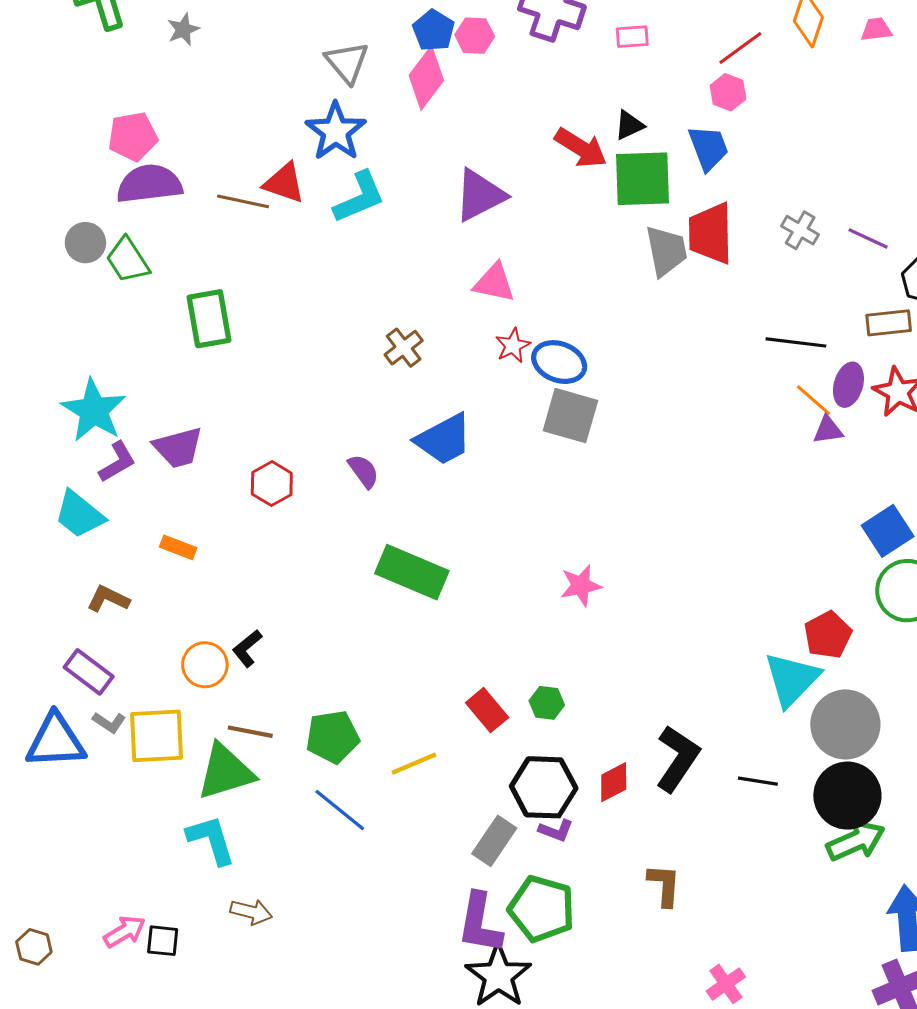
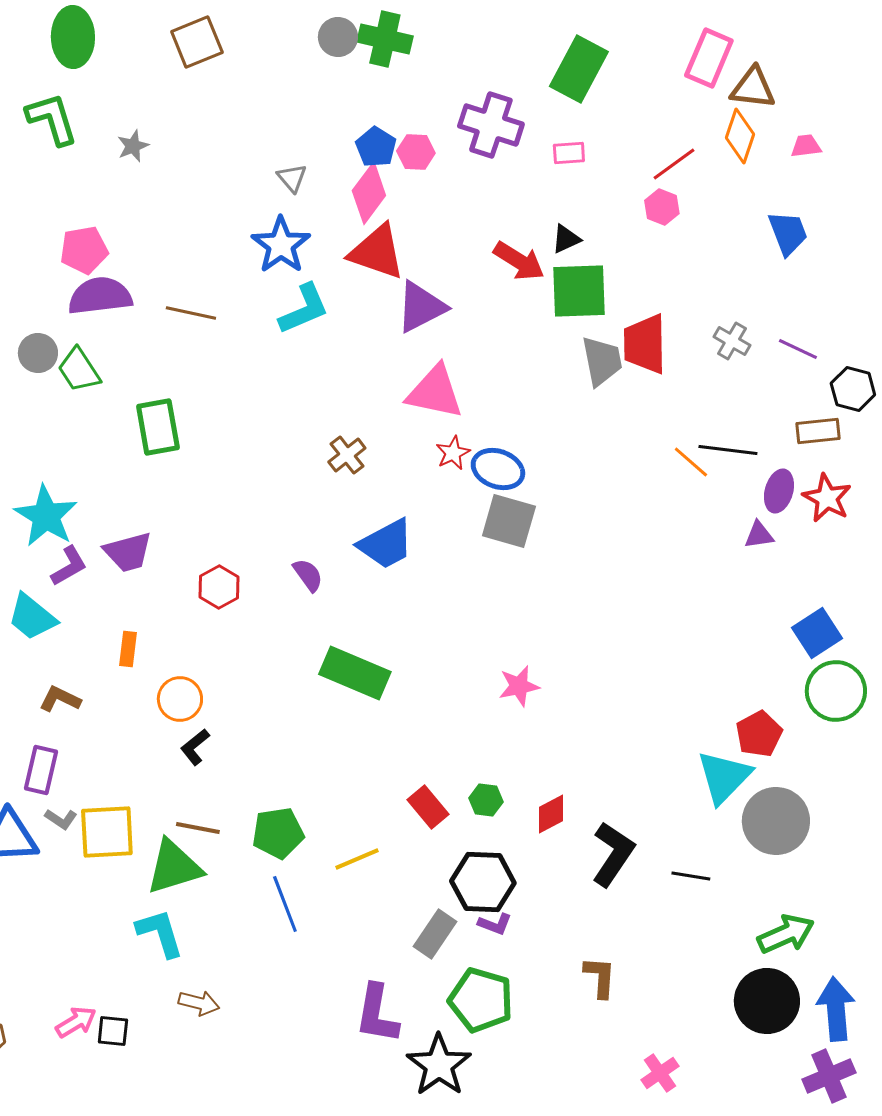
gray triangle: (347, 62) -> (292, 178), size x0.7
blue trapezoid: (708, 148) -> (788, 233), moved
red triangle: (284, 183) -> (377, 252), moved, size x1.4
pink triangle: (494, 283) -> (435, 392), size x1.4
orange line: (813, 400) -> (691, 462), moved
orange rectangle: (178, 547) -> (128, 649), turned 76
orange circle: (205, 665) -> (180, 699), moved
purple rectangle: (89, 672) -> (41, 770), turned 66
red diamond: (614, 782) -> (551, 814), moved
black circle: (847, 796) -> (767, 1001), moved
blue line: (340, 810) -> (285, 904), turned 30
purple L-shape: (480, 923) -> (377, 1014), moved

